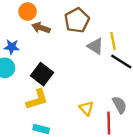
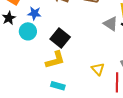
gray triangle: (95, 46) -> (111, 24), moved

